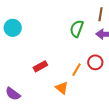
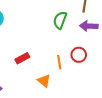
orange line: (76, 70) -> (59, 62), turned -40

